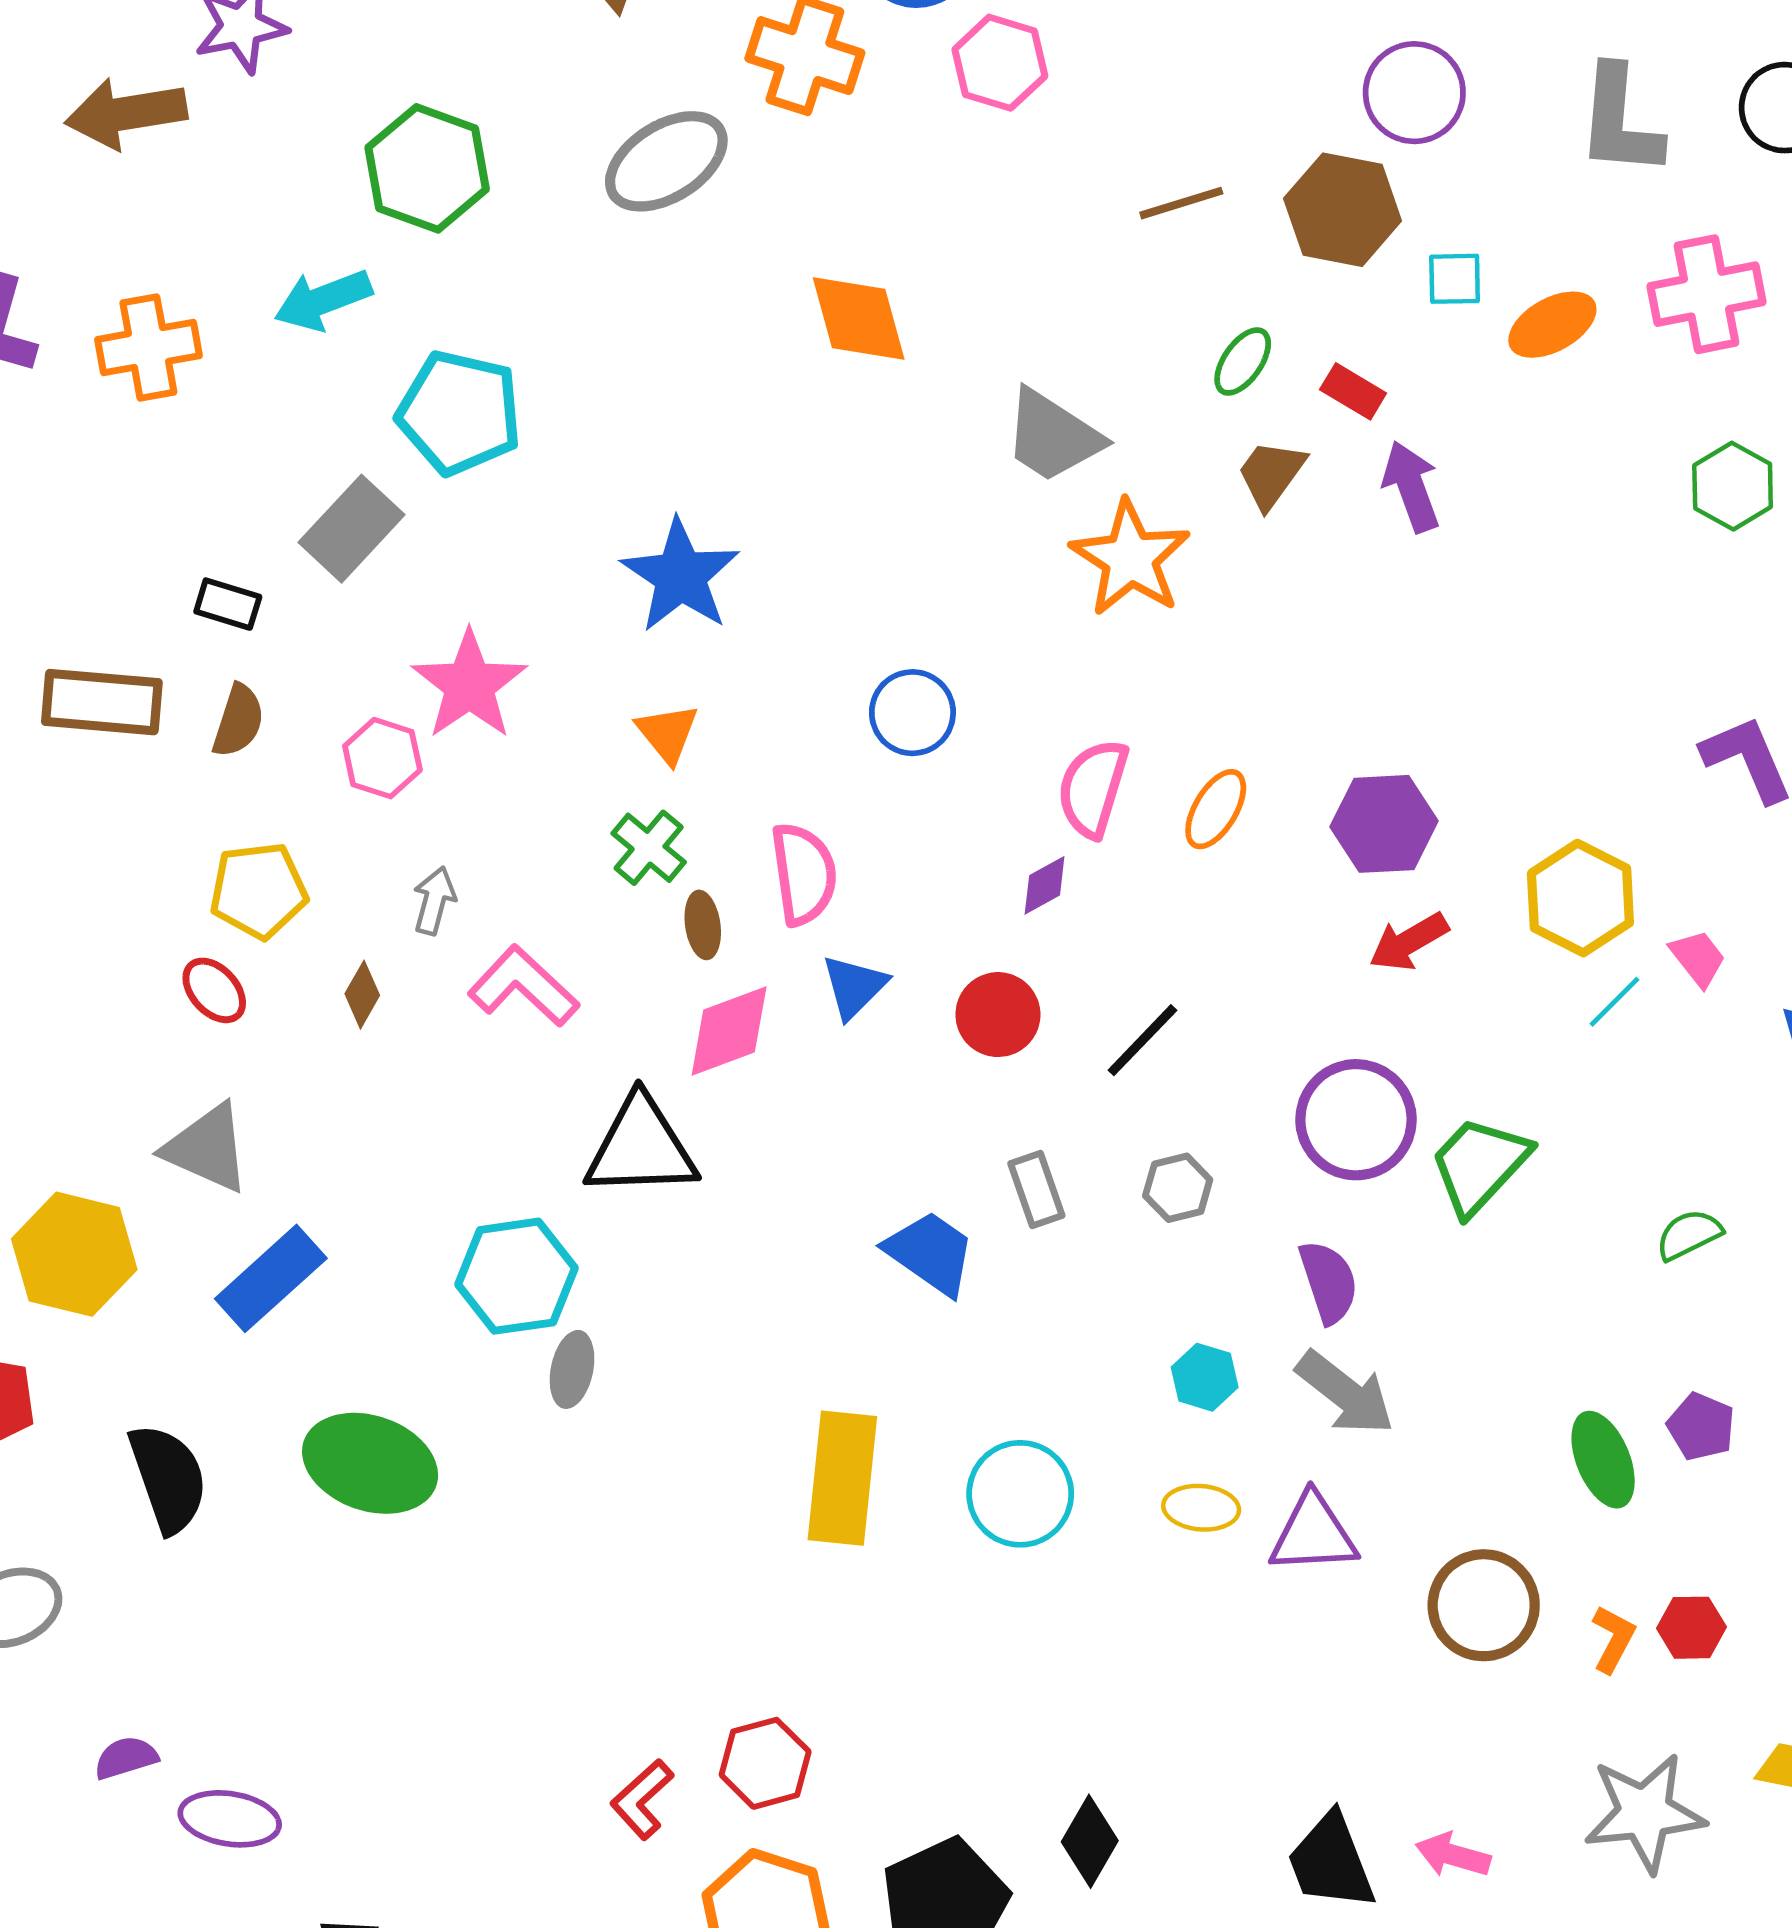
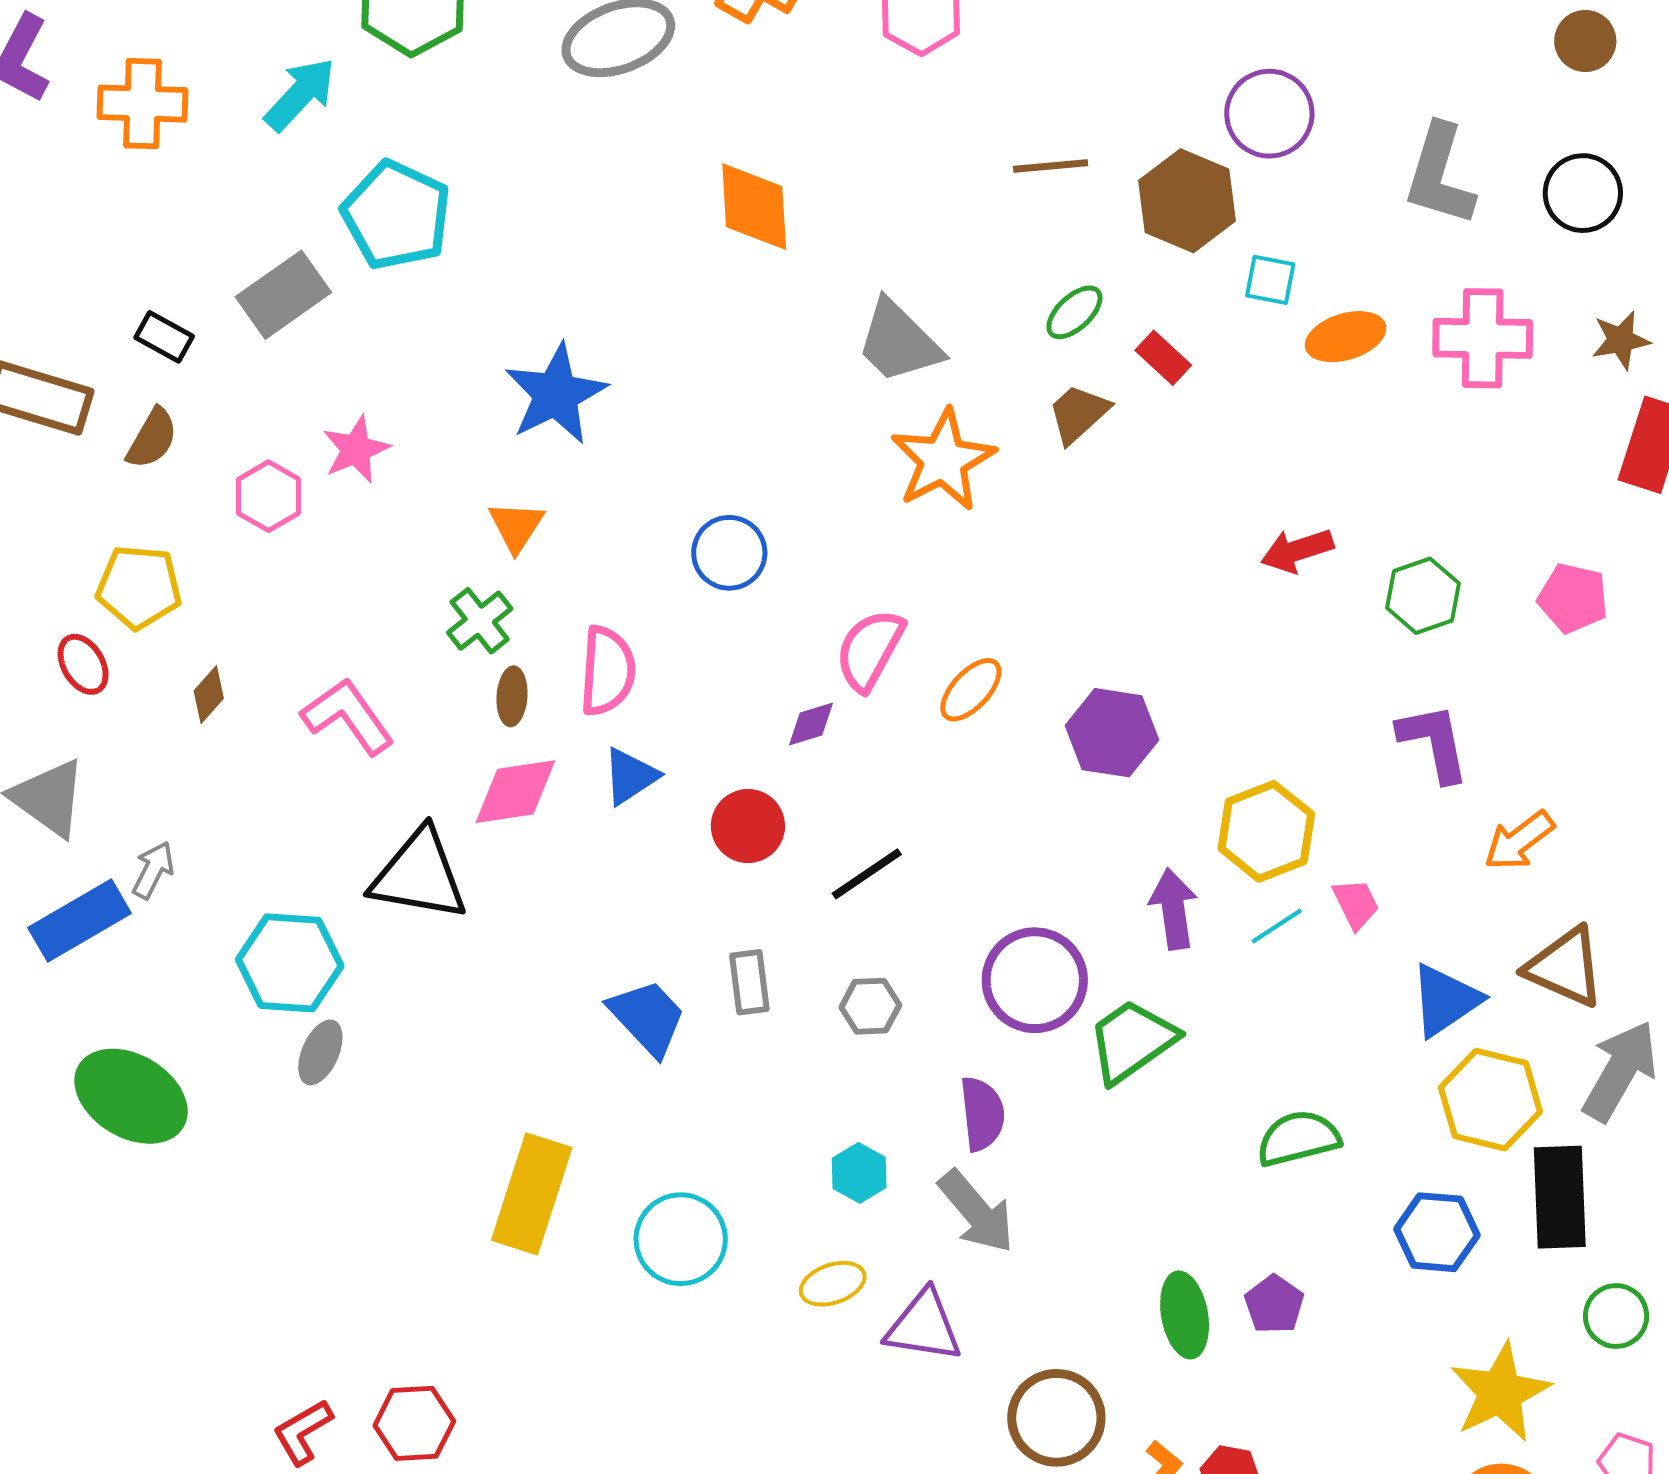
cyan arrow: (323, 300) -> (300, 94), turned 142
green hexagon: (1733, 486) -> (1423, 596), moved
purple arrow: (1411, 487) -> (1173, 909), moved
pink star: (469, 685) -> (356, 449), size x0.7
gray arrow: (434, 901) -> (153, 870), moved
red arrow: (1409, 942) -> (1297, 551), moved
green semicircle: (1689, 1235) -> (1298, 1138), size x1.4
yellow ellipse: (1201, 1508) -> (833, 1284), turned -36

